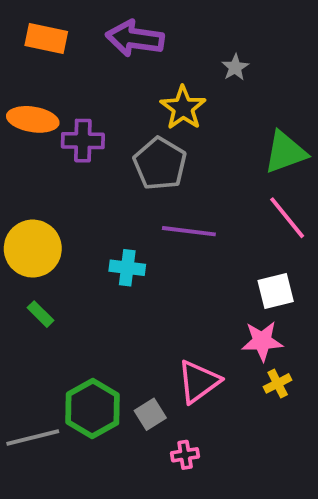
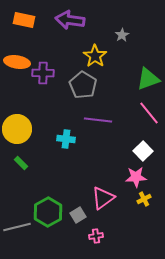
white square: (276, 291) -> (143, 151), turned -30

